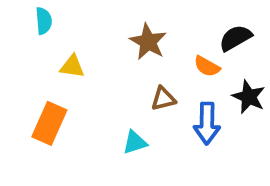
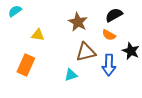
cyan semicircle: (44, 21) -> (15, 11), moved, turned -120
black semicircle: (235, 38) -> (114, 15), moved
brown triangle: (163, 99) -> (86, 52), size x1.5

